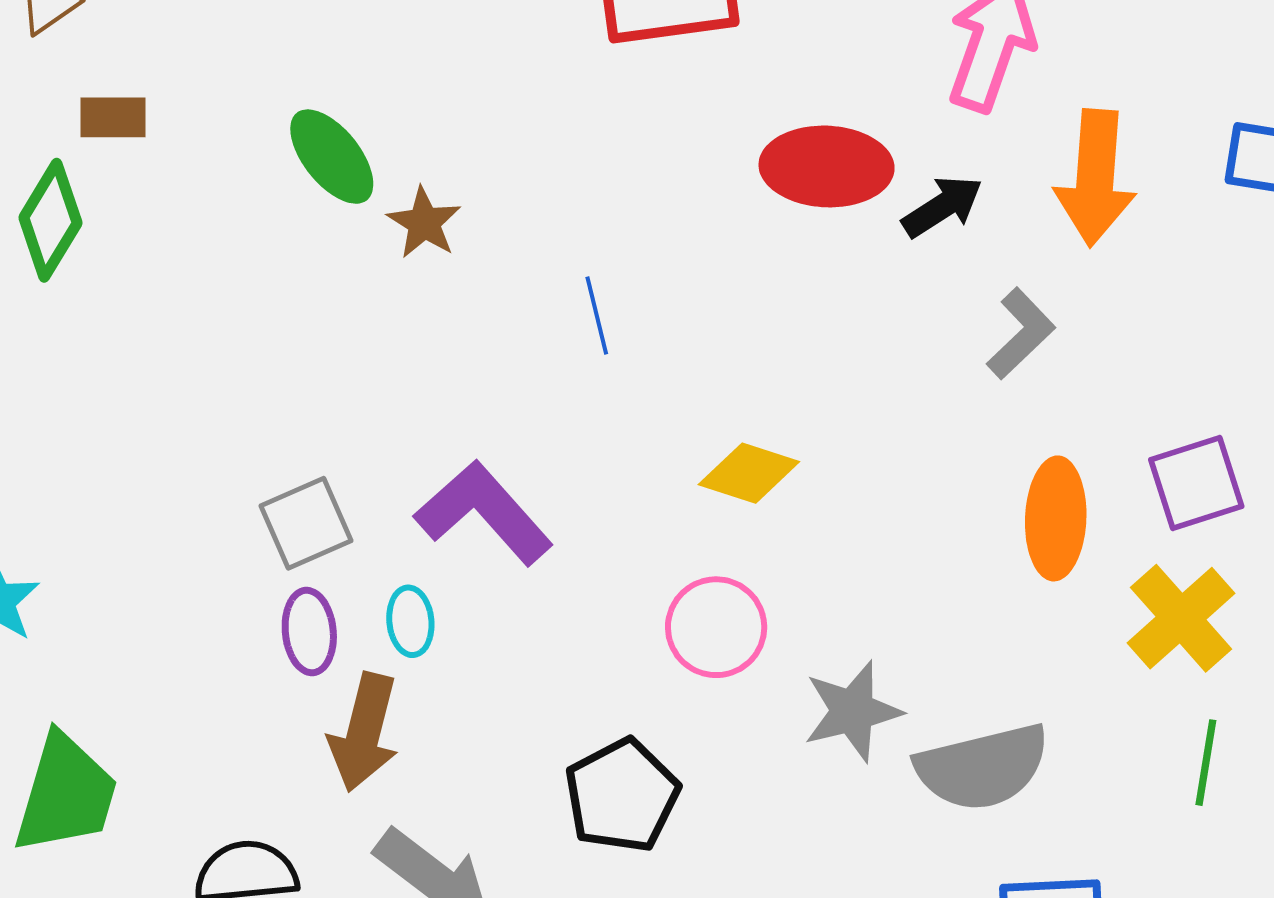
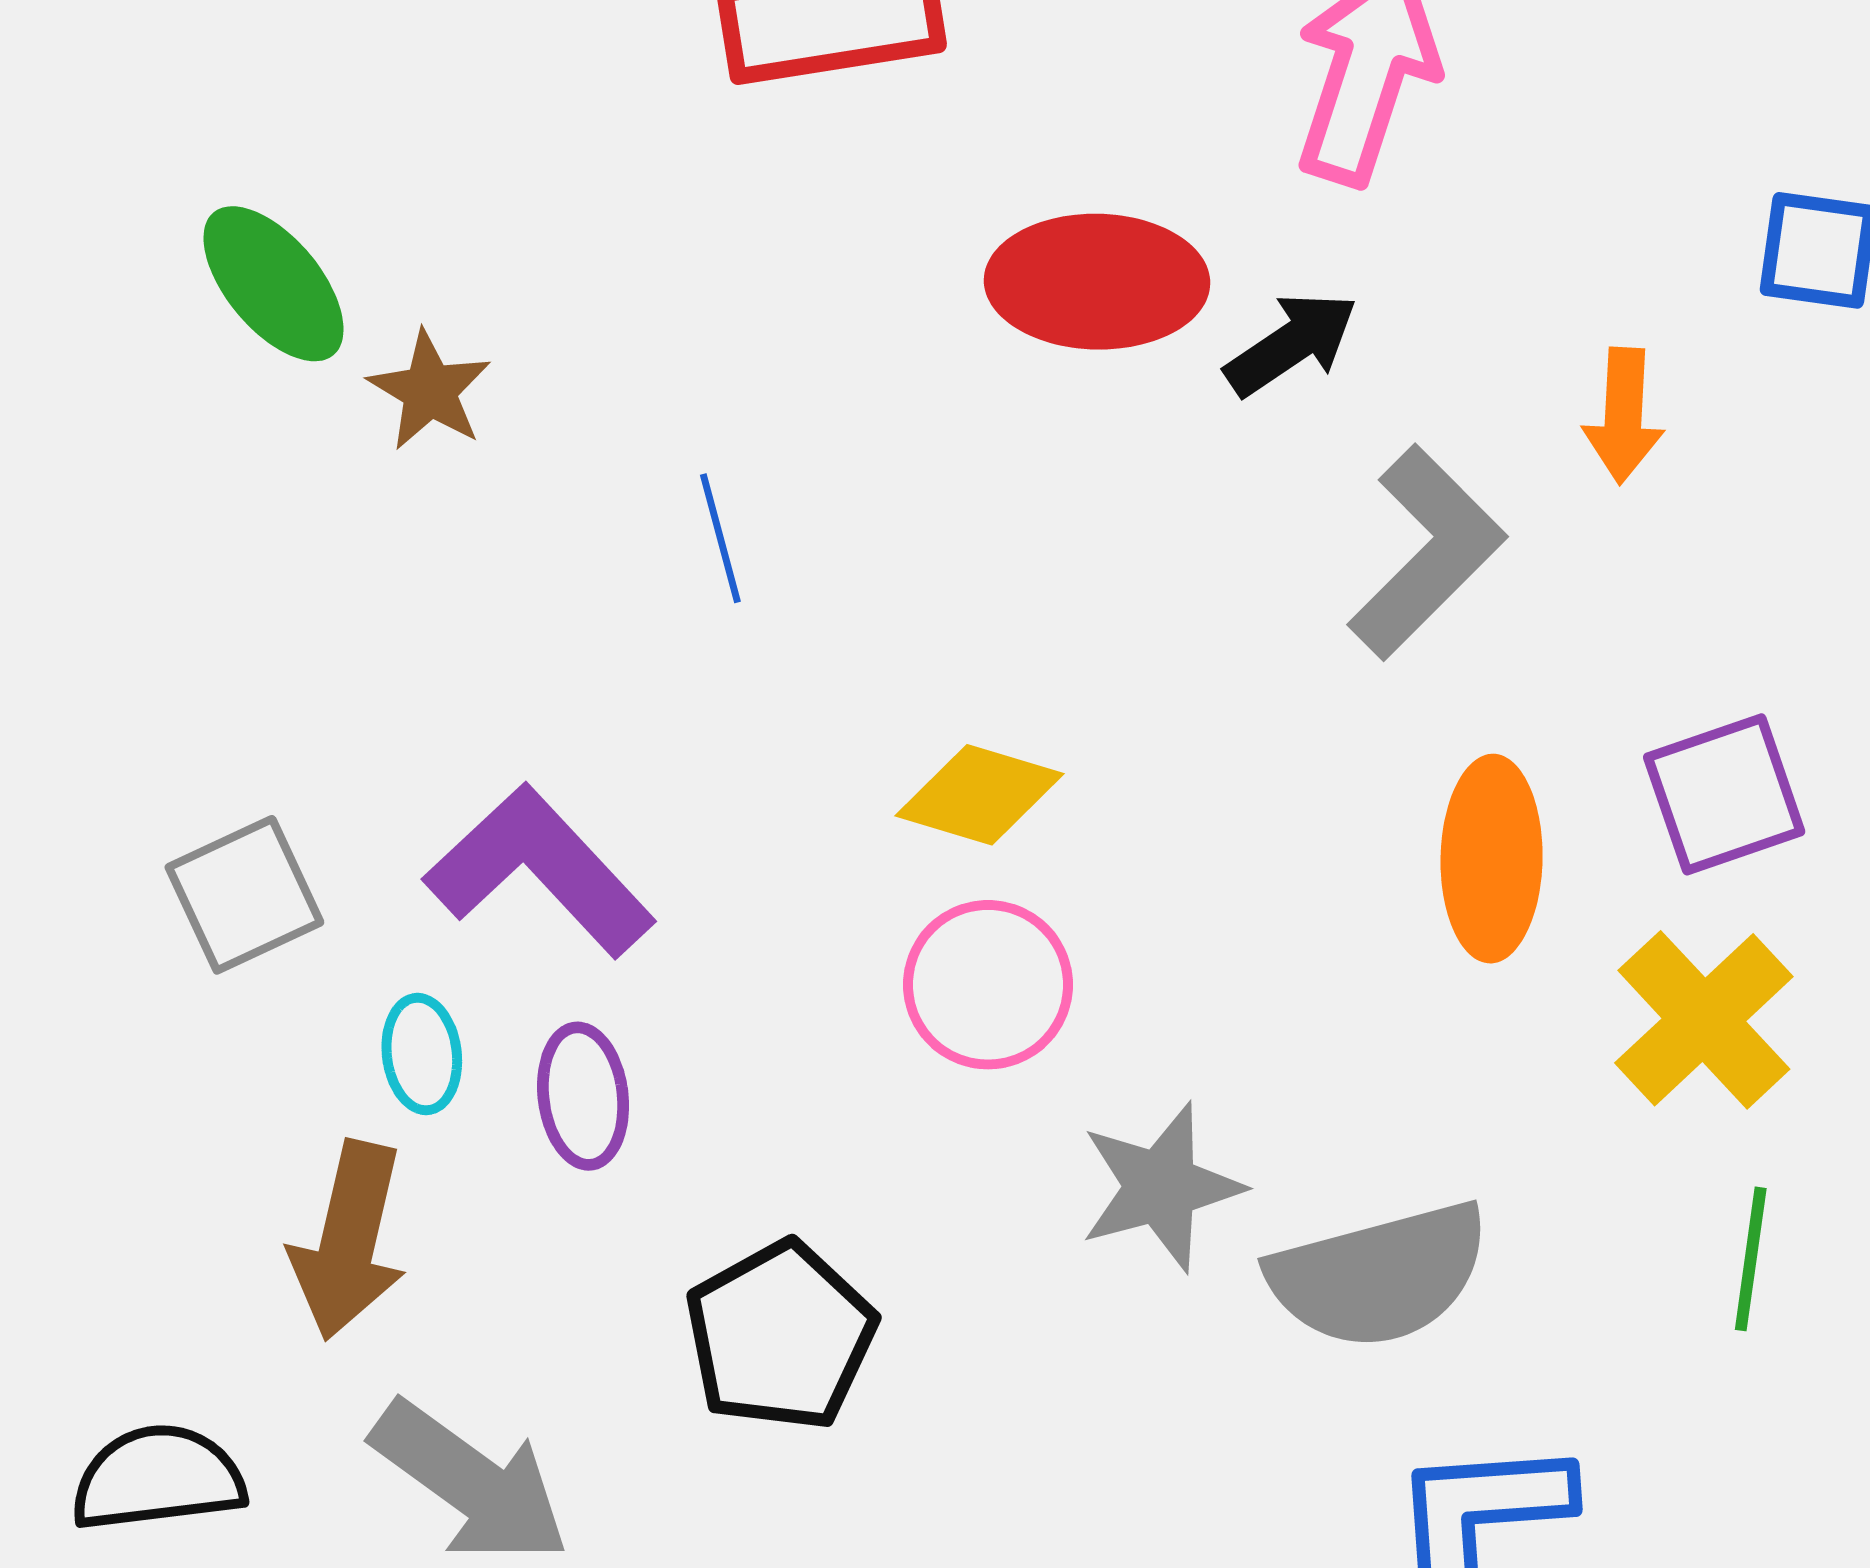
orange arrow: (1095, 178) -> (1623, 416), moved, size x0.6
gray L-shape: (1021, 334) -> (1427, 552), size x1.4
pink circle: (716, 627) -> (988, 985), moved
purple ellipse: (309, 632) -> (583, 1096), moved

